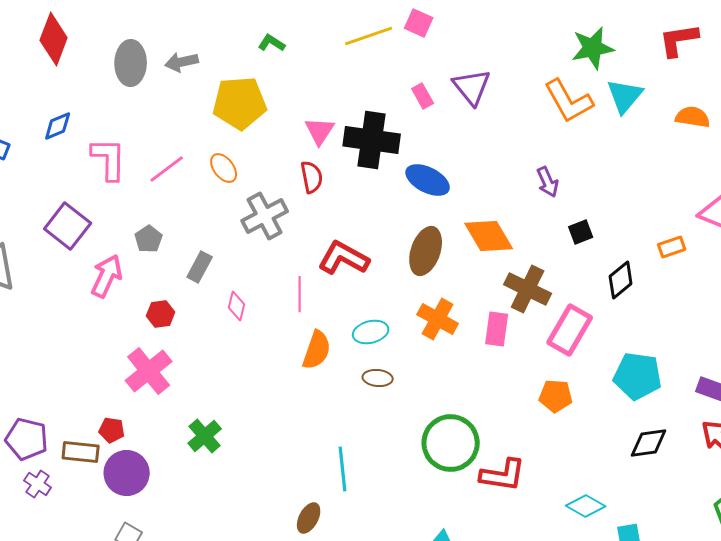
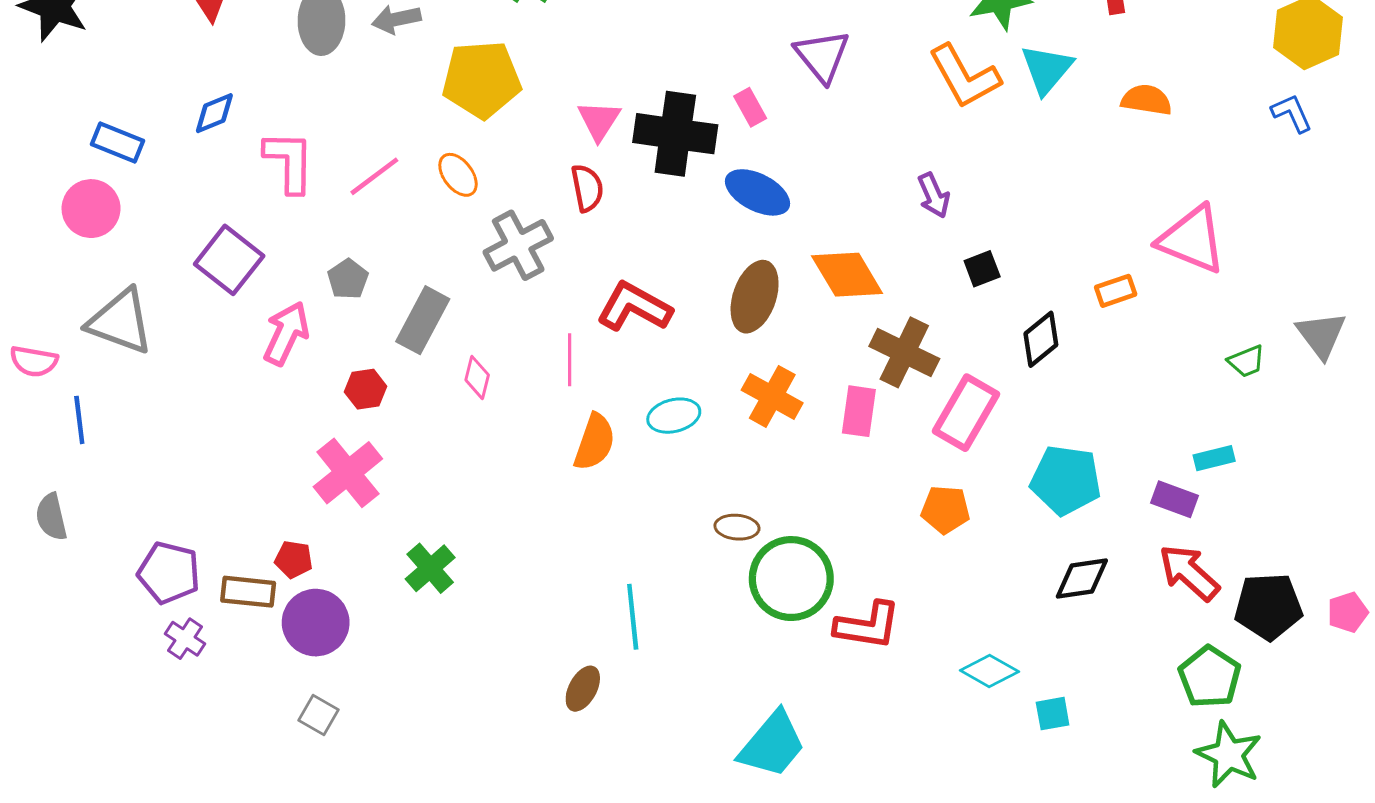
pink rectangle: (423, 96) -> (750, 107), moved
gray rectangle: (200, 267) -> (423, 320), size x1.4
brown ellipse: (378, 378) -> (737, 527), moved

